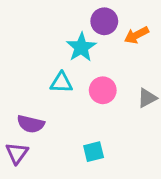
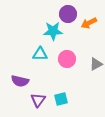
cyan star: (81, 47) -> (53, 31), turned 30
purple triangle: (17, 153) -> (38, 100), moved

